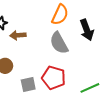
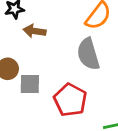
gray square: (28, 84) -> (30, 84), moved

